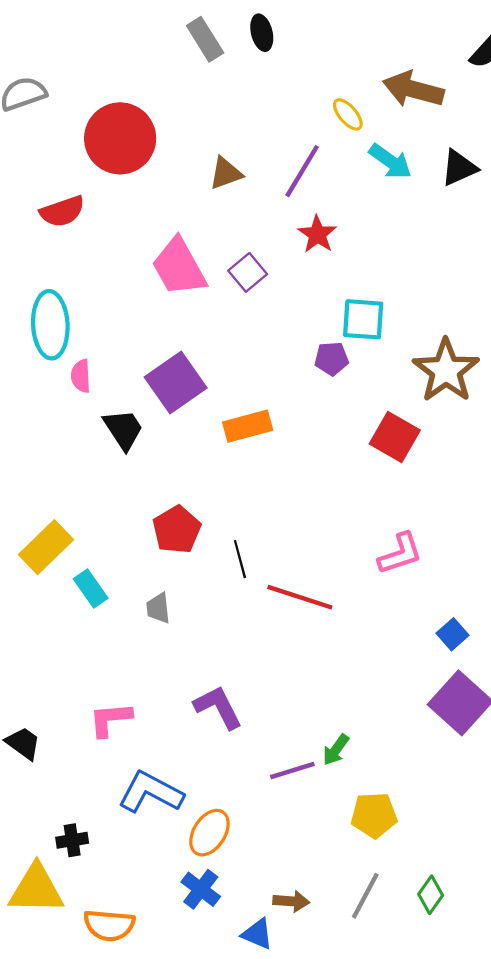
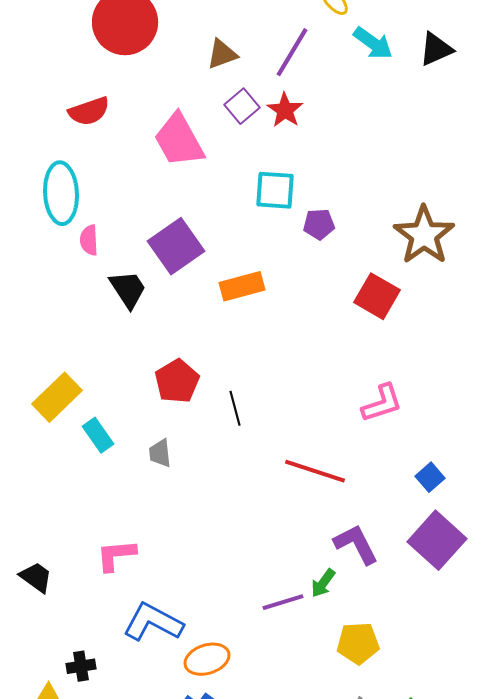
red semicircle: (62, 211) -> (89, 111), moved
red star: (317, 234) -> (285, 110), moved
purple square: (248, 272) -> (242, 106), moved
cyan square: (363, 319) -> (275, 190), moved
red line: (300, 597) -> (315, 471), moved
purple L-shape: (218, 707) -> (356, 544), moved
orange ellipse: (209, 833) -> (207, 659), turned 39

